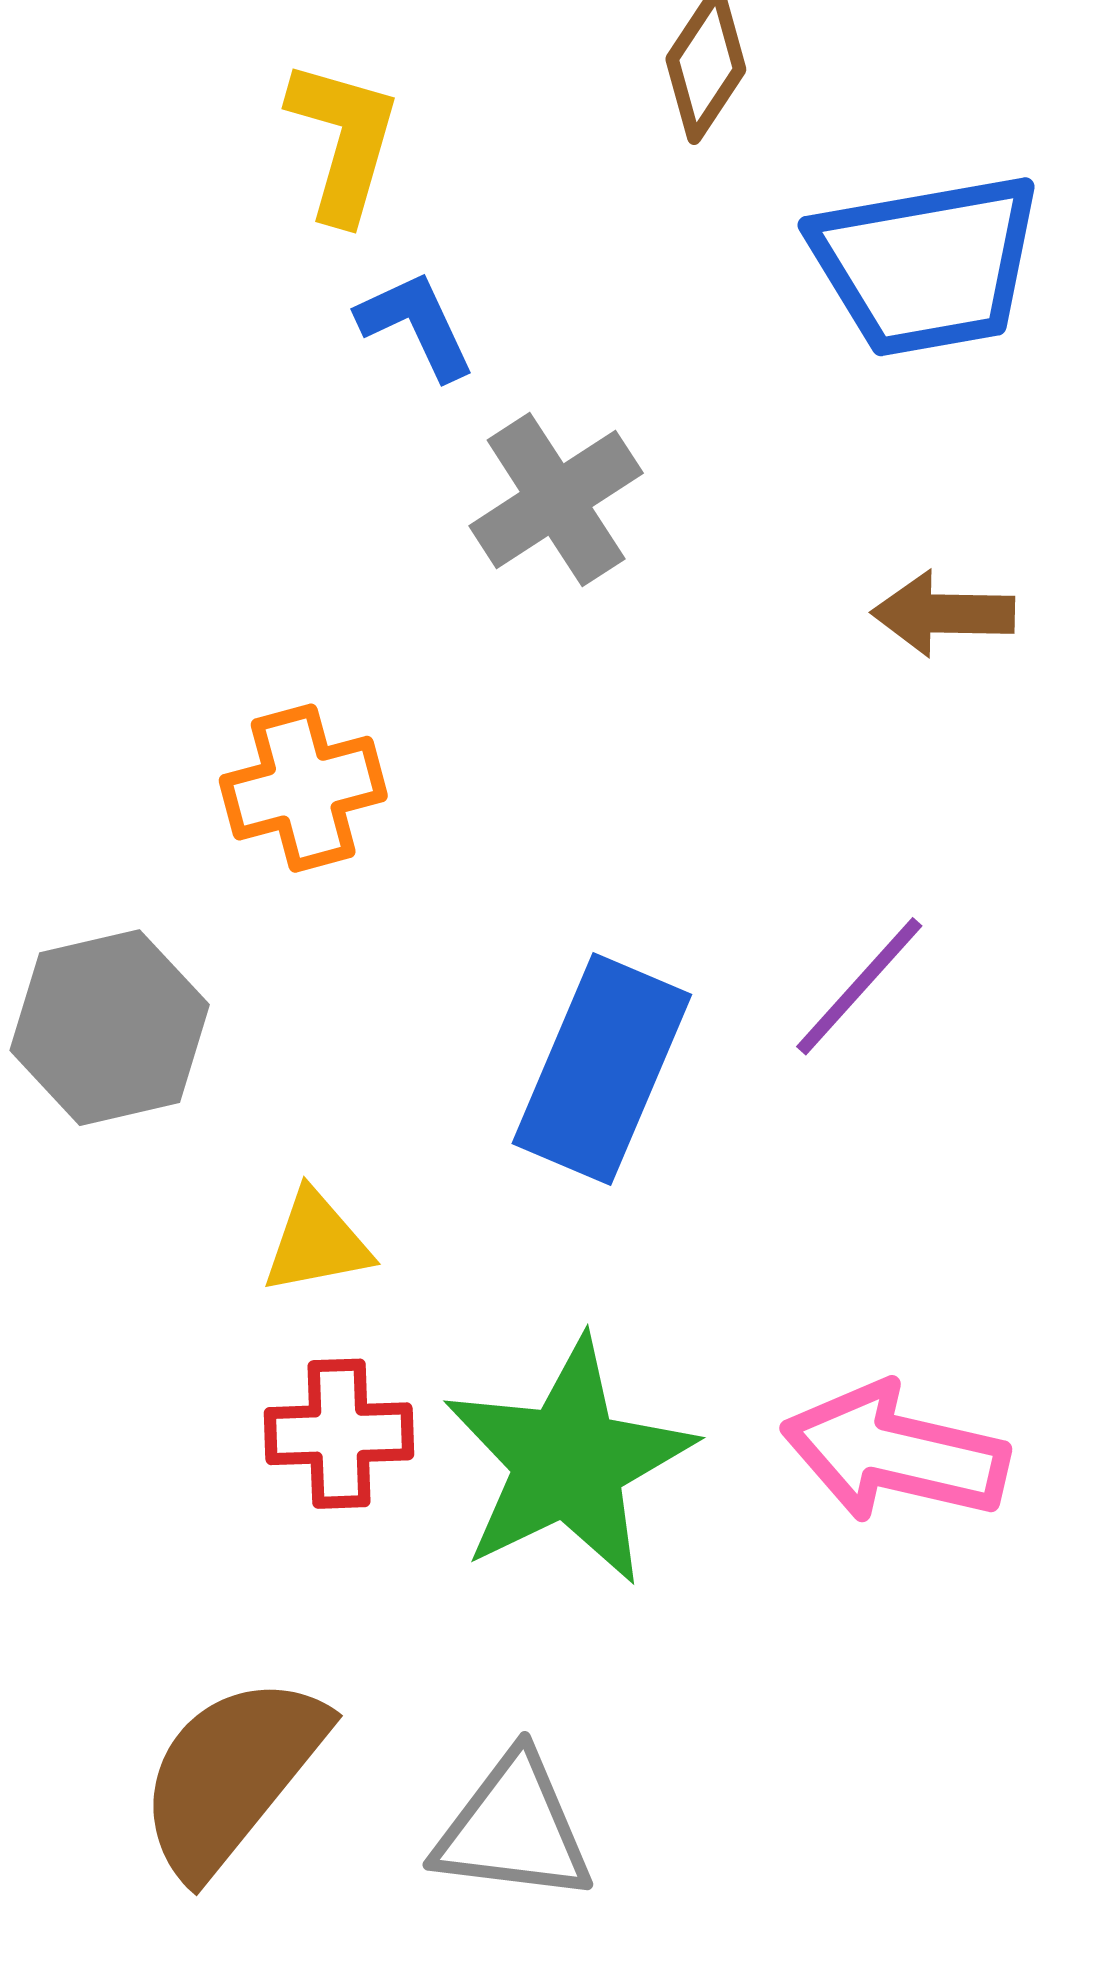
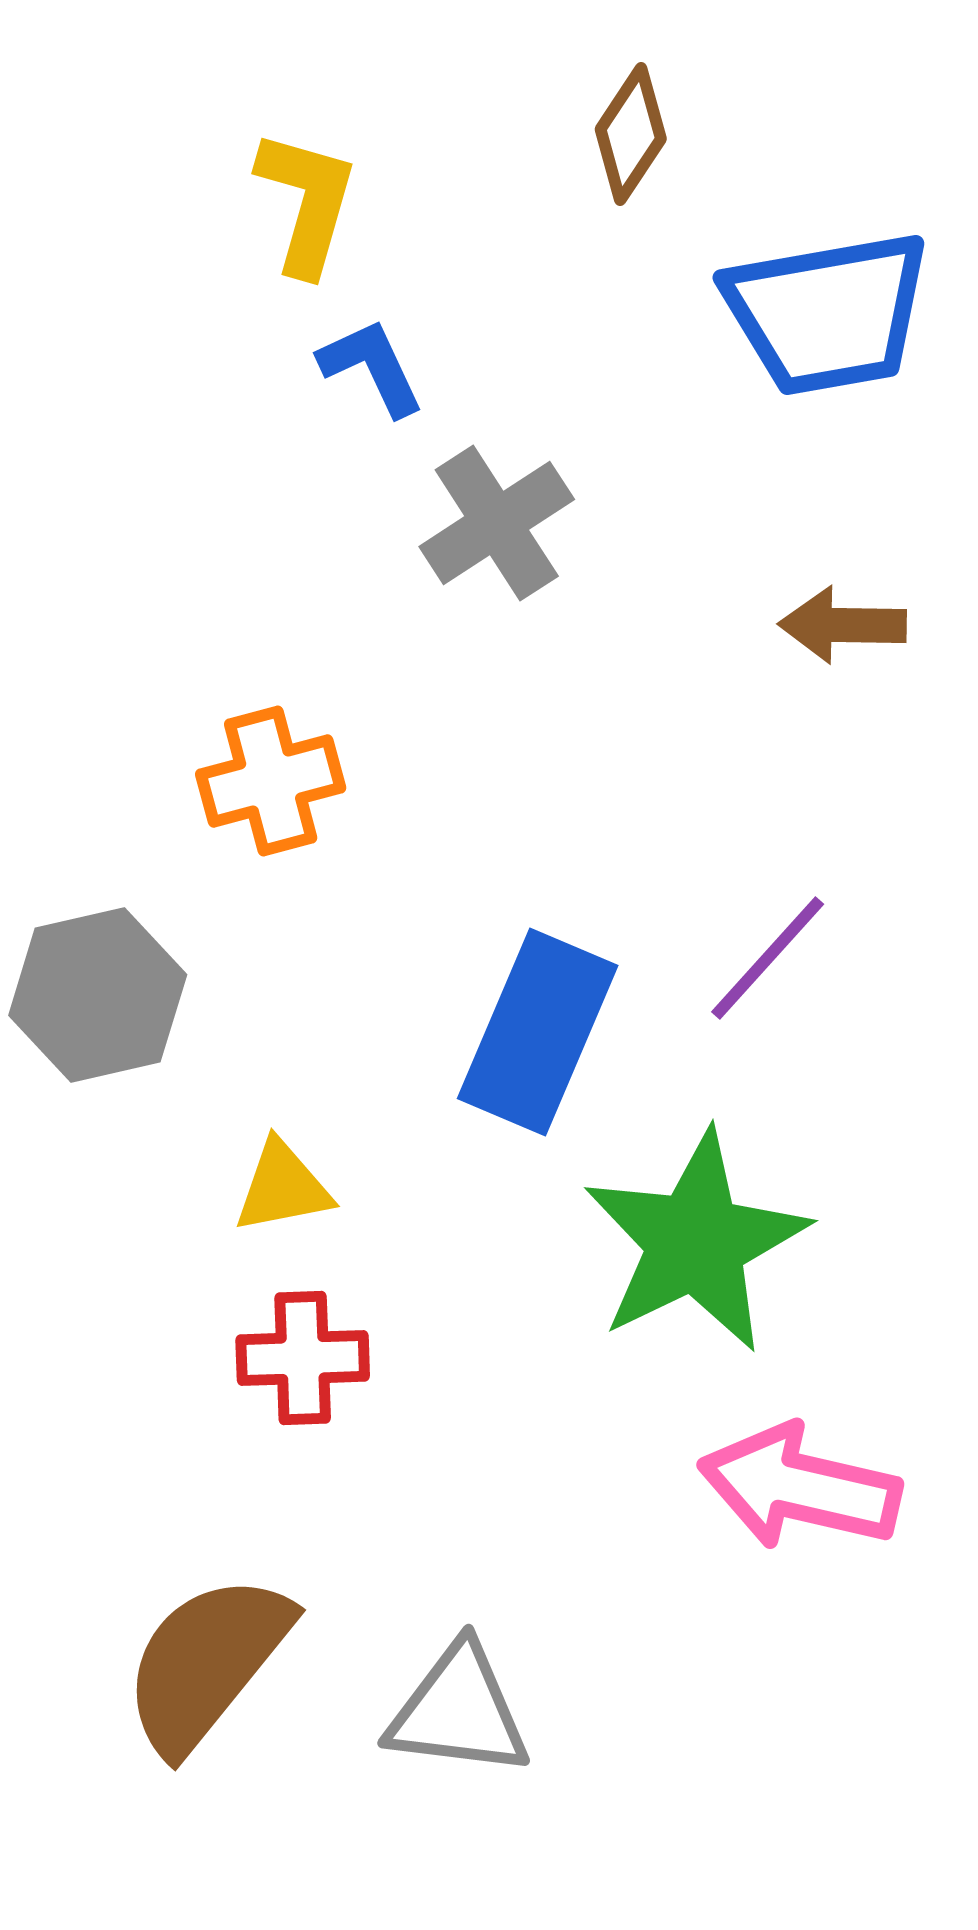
pink arrow: (895, 1453) -> (800, 1487), moved
green star: (568, 1462) -> (696, 1242), moved

